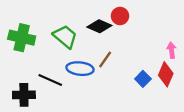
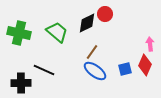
black diamond: (99, 26) -> (87, 23), turned -50
blue ellipse: (80, 69) -> (95, 71), moved, turned 30
blue square: (143, 79) -> (125, 69), turned 32

